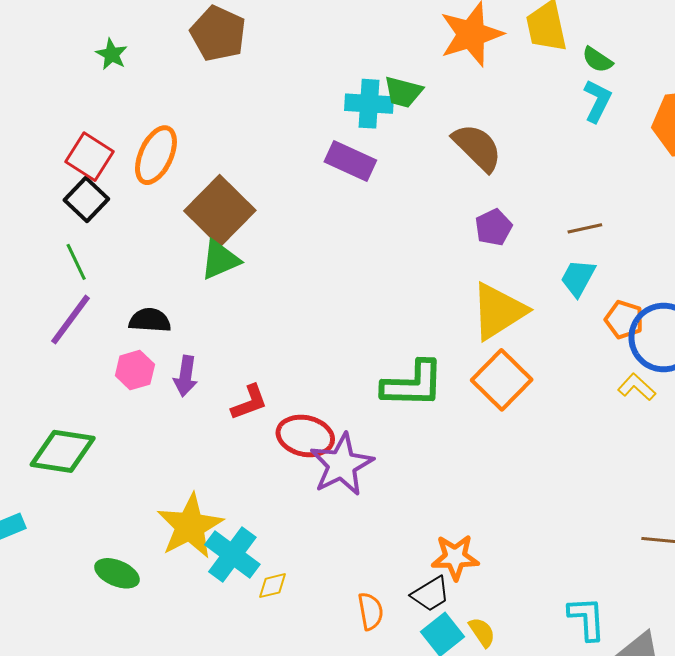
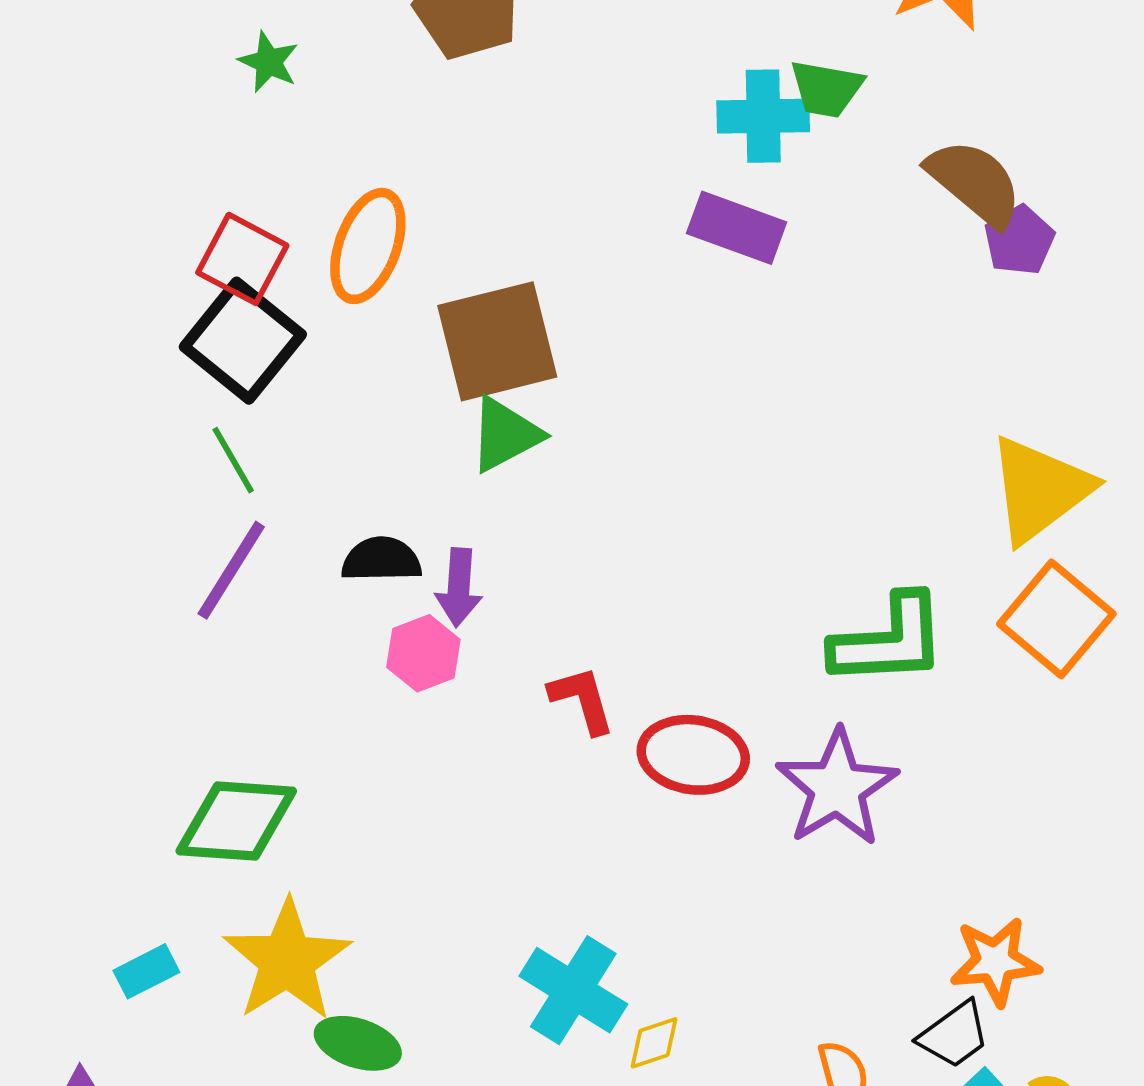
black square: (86, 200) -> (243, 341), size x1.4
brown square: (220, 211) -> (497, 341), turned 36
purple pentagon: (494, 227) -> (1019, 240), moved
pink hexagon: (135, 370) -> (423, 653), moved
purple arrow: (186, 376) -> (459, 587), moved
red L-shape: (249, 402) -> (582, 700), turned -81
purple star: (342, 465) -> (837, 788), moved
yellow star: (190, 526) -> (287, 960), moved

